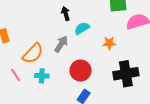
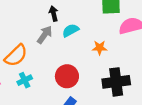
gray arrow: (61, 44) -> (45, 35), moved
cyan cross: (42, 76) -> (25, 80), turned -32

